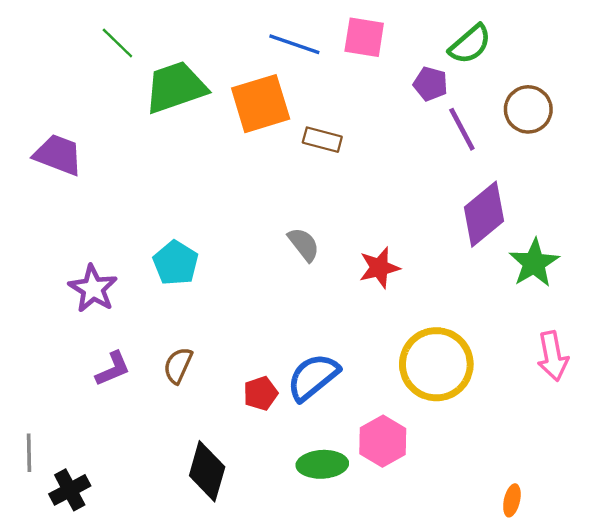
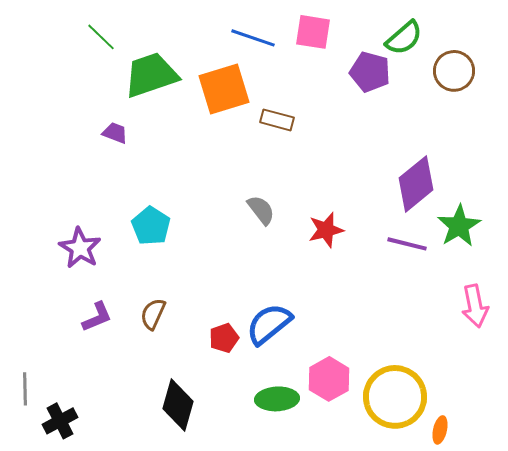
purple pentagon: (430, 84) -> (370, 72), size x1.4
brown circle: (528, 109) -> (454, 71), moved
purple line: (462, 129) -> (407, 244), moved, turned -48
purple trapezoid: (58, 155) -> (115, 133), moved, size x0.6
yellow circle: (436, 364) -> (395, 397), moved

